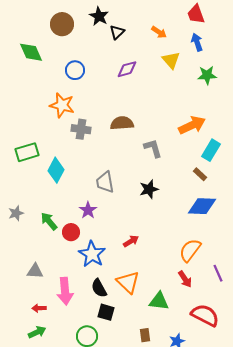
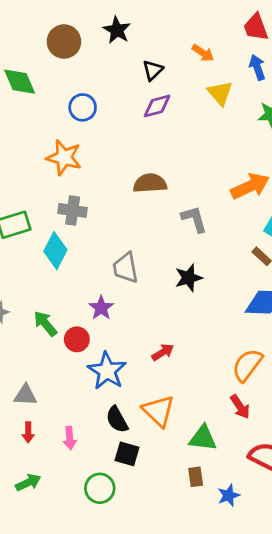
black triangle: (117, 32) -> (153, 70), moved
gray cross: (81, 129) -> (73, 210), moved
pink arrow: (65, 291) -> (70, 438), moved, size x0.6
red arrow: (39, 308) -> (28, 432), moved, turned -88
brown rectangle: (145, 335) -> (196, 477), moved

